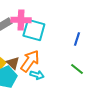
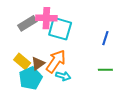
brown triangle: (13, 63) -> (38, 63), turned 40
green line: (77, 69) -> (105, 70), turned -40

